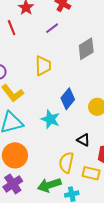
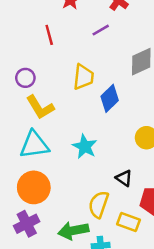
red line: (12, 28) -> (49, 35), moved
blue diamond: (68, 99) -> (110, 98), moved

